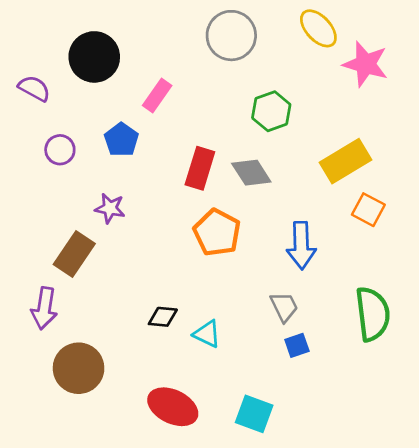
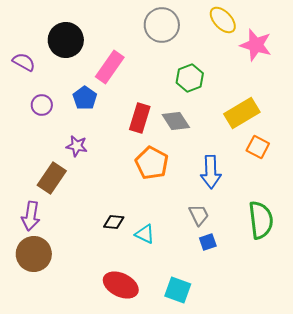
pink rectangle: (157, 95) -> (110, 67), size x1.4
brown circle: (79, 368) -> (34, 254), moved

